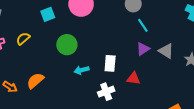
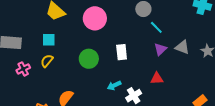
cyan square: (48, 14) -> (49, 40), moved, turned 32
white rectangle: (110, 63) -> (122, 52), moved
cyan arrow: (81, 70) -> (114, 86), moved

